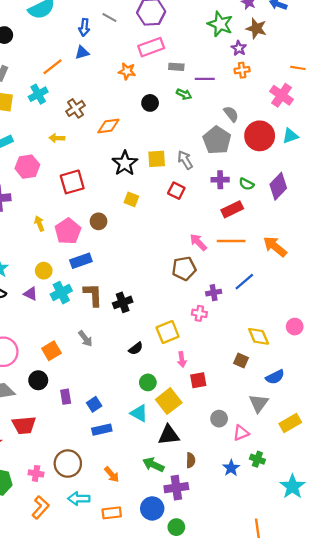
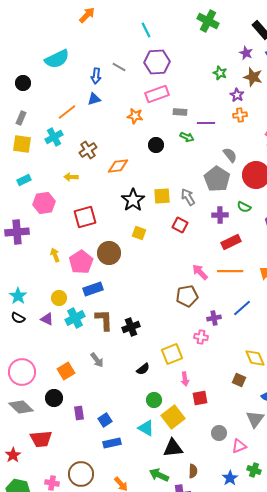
green star: (220, 24) -> (220, 73), size x0.6
green semicircle: (246, 184) -> (244, 207), moved
brown circle: (99, 221) -> (109, 253), size x1.5

